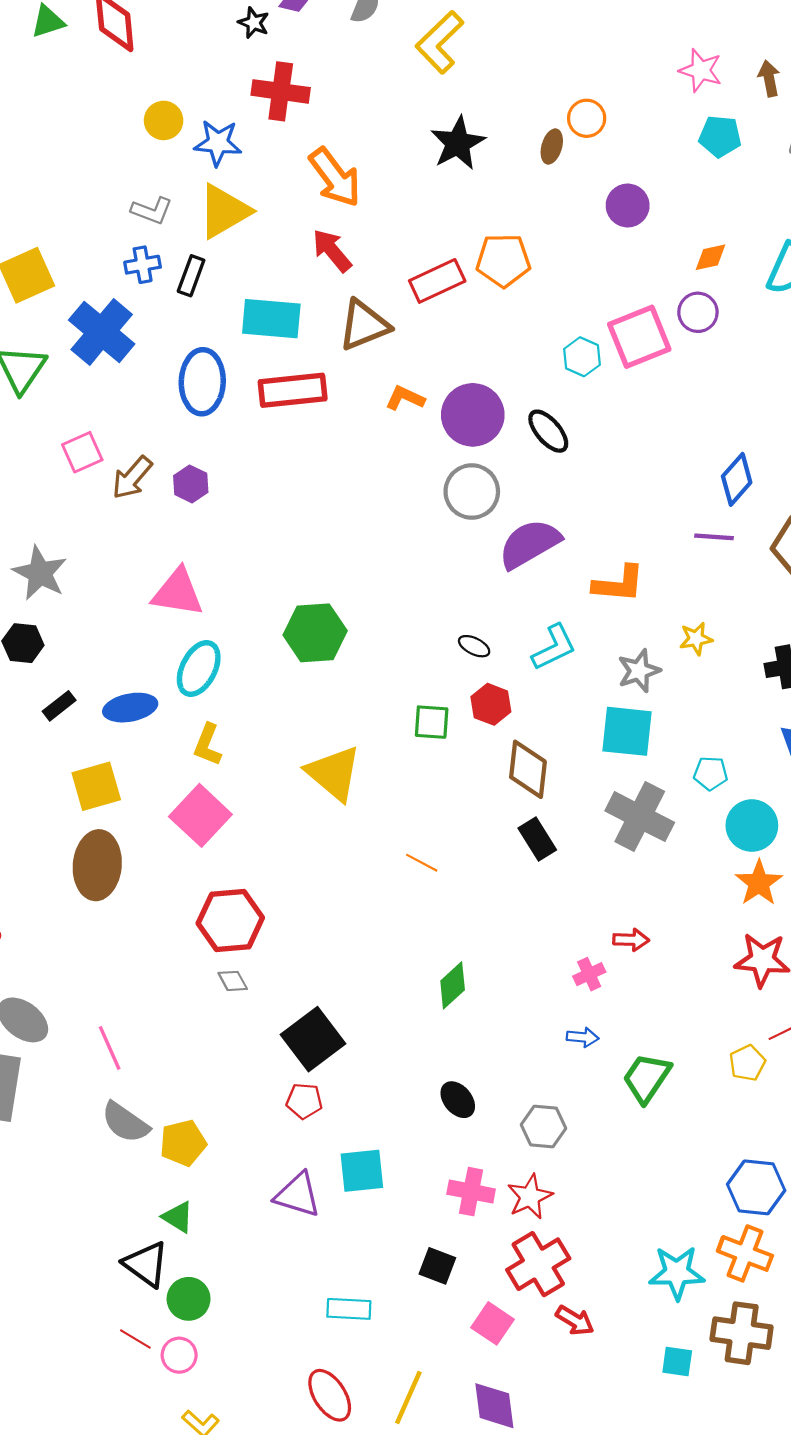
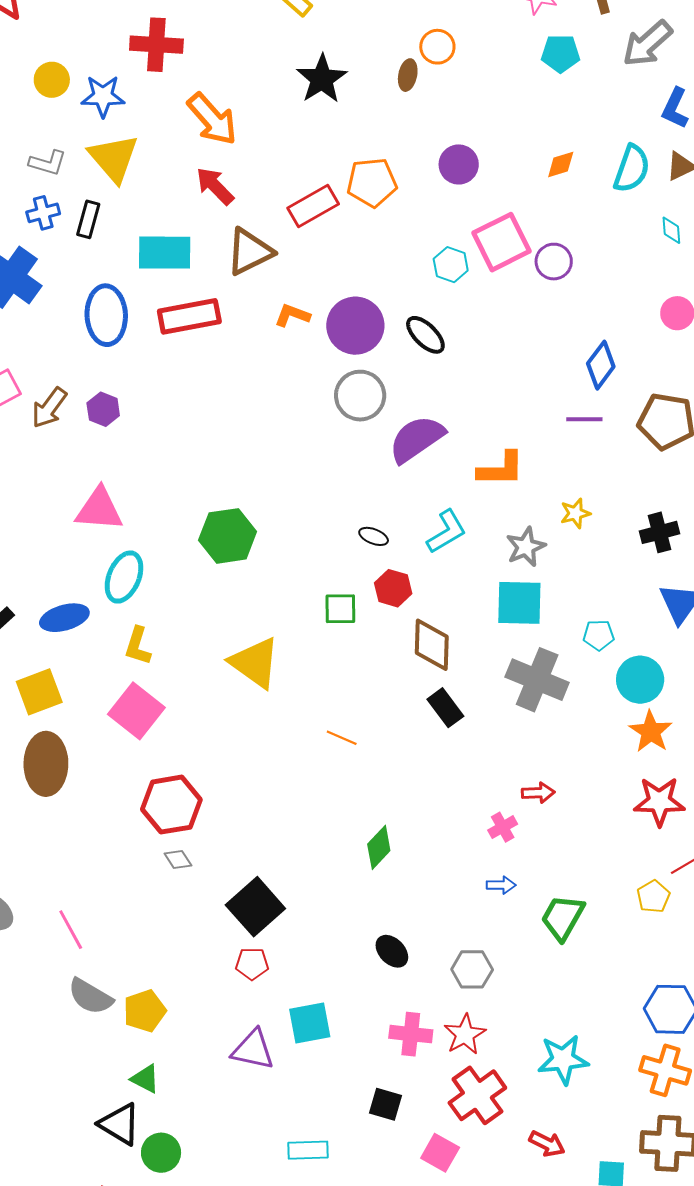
purple circle: (628, 206) -> (459, 164), moved
yellow triangle: (224, 211) -> (114, 158), turned -36
purple circle: (698, 312) -> (554, 262), moved
cyan star: (677, 1273) -> (563, 1059), moved
red arrow: (575, 1320) -> (547, 1144), moved

